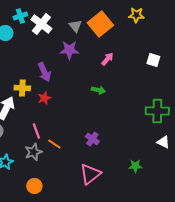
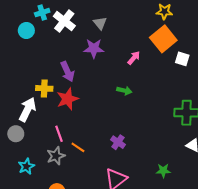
orange square: (100, 24) -> (163, 39), moved
red star: (44, 98) -> (67, 99), size x1.5

